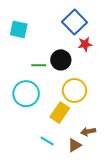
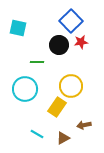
black circle: (61, 60) -> (59, 45), moved
cyan line: (47, 141) -> (37, 134), moved
brown triangle: (74, 145) -> (63, 138), moved

